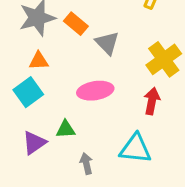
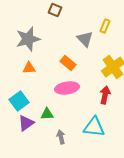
orange rectangle: (76, 24) -> (68, 63), moved
gray triangle: (107, 43) -> (85, 39), moved
cyan square: (28, 92) -> (19, 101), moved

